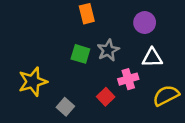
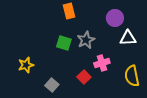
white triangle: (152, 58) -> (128, 38), moved
yellow star: (33, 82) -> (26, 65), size x0.7
yellow semicircle: (166, 95) -> (132, 76), turned -75

